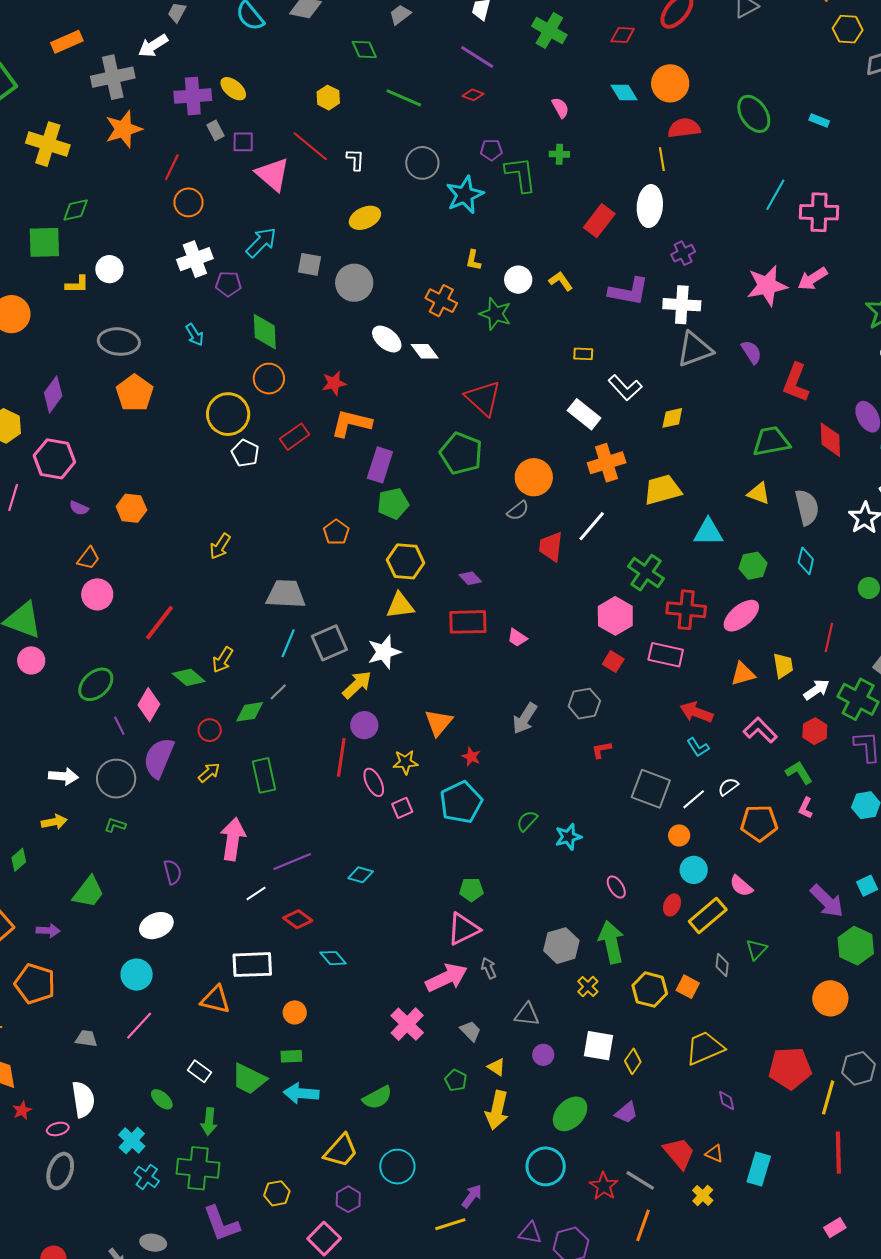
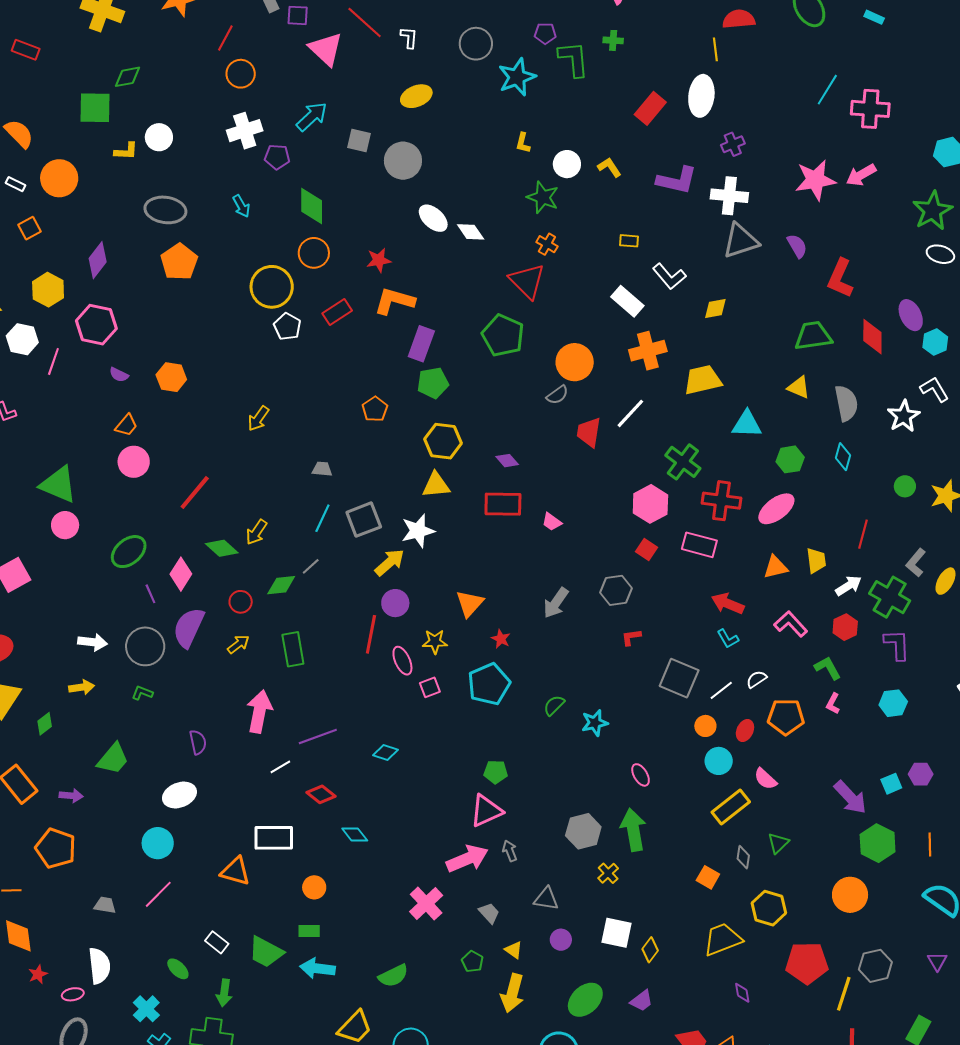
orange cross: (441, 301) -> (547, 244), moved, size x0.7
gray trapezoid: (286, 594) -> (322, 469), size x0.5
red ellipse: (672, 905) -> (745, 730), moved
yellow hexagon: (650, 990) -> (769, 908), moved

